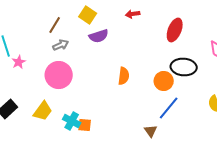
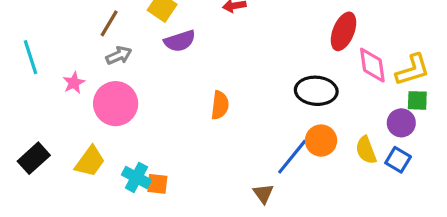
red ellipse: (175, 30) -> (343, 31), moved
pink star: (19, 62) -> (74, 83), moved
orange circle: (164, 81) -> (321, 141), moved

